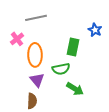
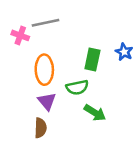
blue star: (95, 30) -> (124, 52), moved
pink cross: (17, 39) -> (20, 35), moved, turned -32

